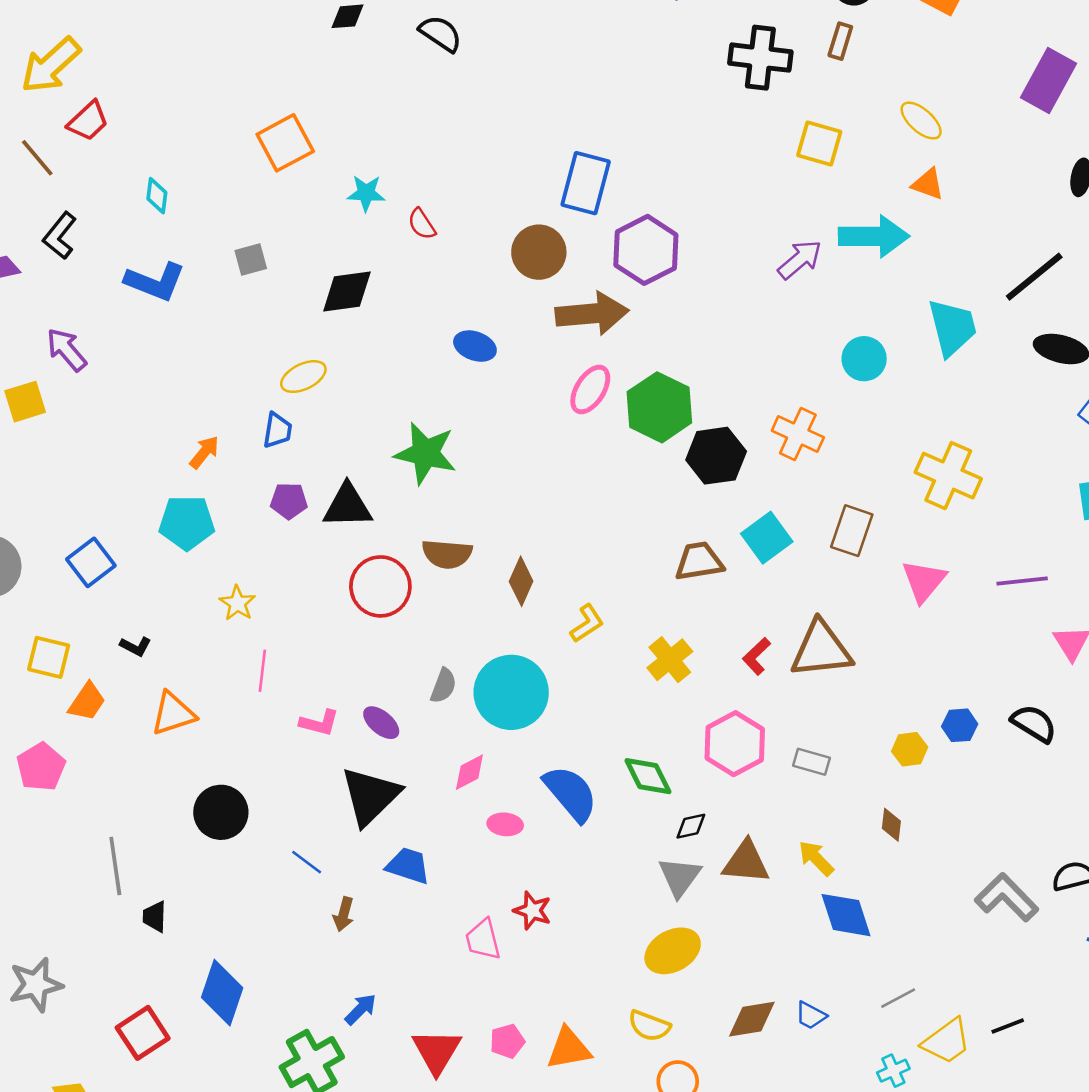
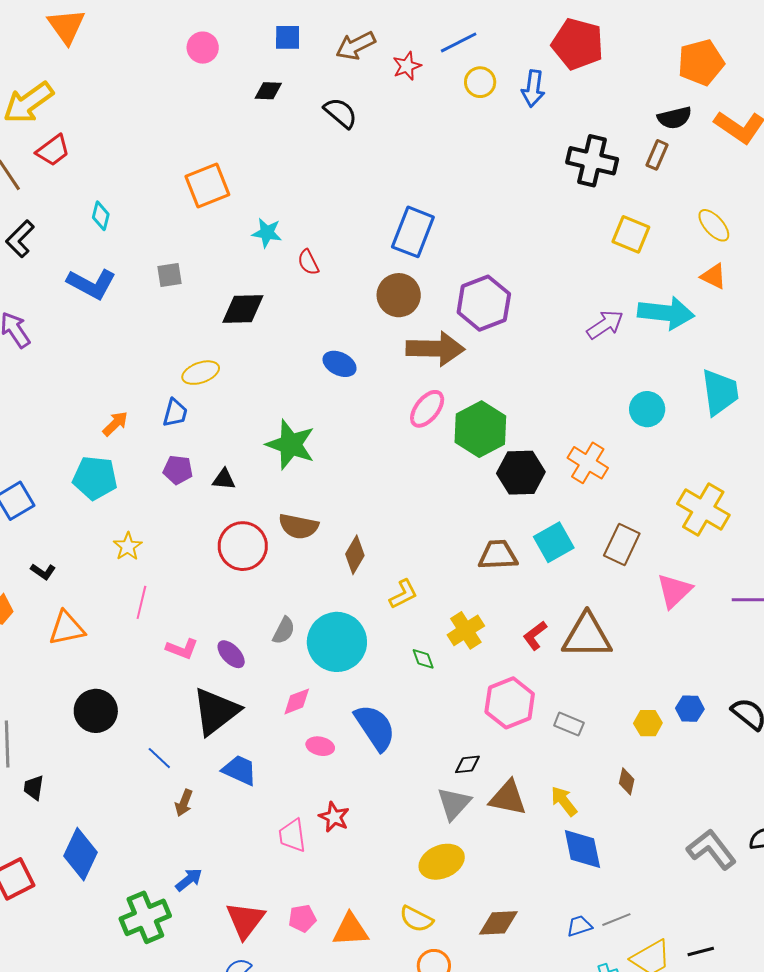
blue rectangle: (586, 183) -> (413, 232), moved
black triangle: (348, 506) -> (224, 479), size x0.6
green diamond: (648, 776) -> (423, 659), moved, size x0.6
blue trapezoid: (811, 1015) -> (579, 926), moved, turned 128

